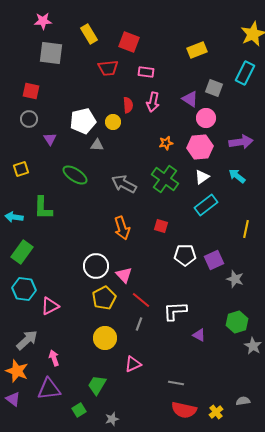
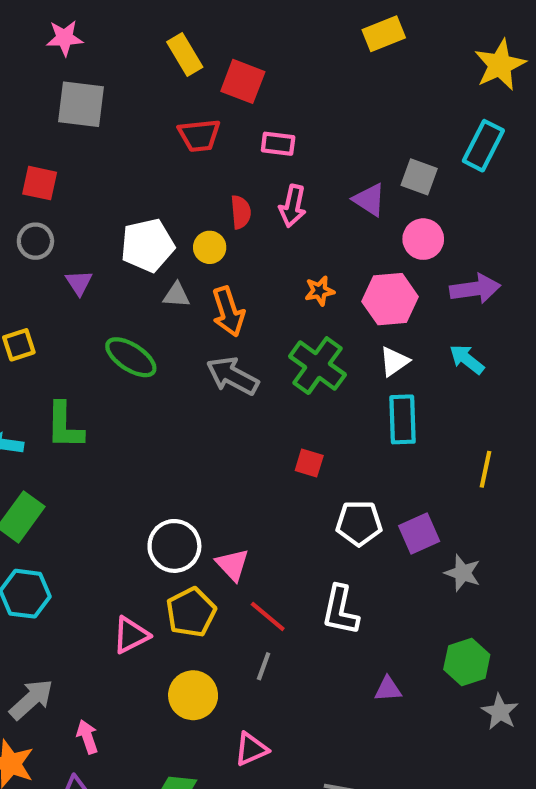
yellow rectangle: (89, 34) -> (185, 54), moved
yellow rectangle: (197, 50) -> (384, 34), moved
pink circle: (206, 118) -> (423, 239), moved
cyan rectangle: (206, 205) -> (402, 419), turned -55
orange arrow: (122, 228) -> (228, 312), moved
pink triangle: (50, 306) -> (131, 635), moved
white L-shape: (175, 311) -> (340, 610), moved, turned -75
purple triangle: (199, 335) -> (388, 689), turned -32

